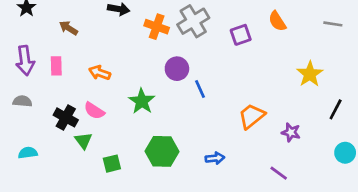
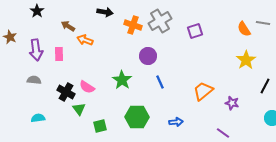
orange semicircle: (277, 21) -> (244, 29), moved
orange arrow: (100, 73) -> (85, 40), moved
blue line: (200, 89) -> (160, 82), moved

